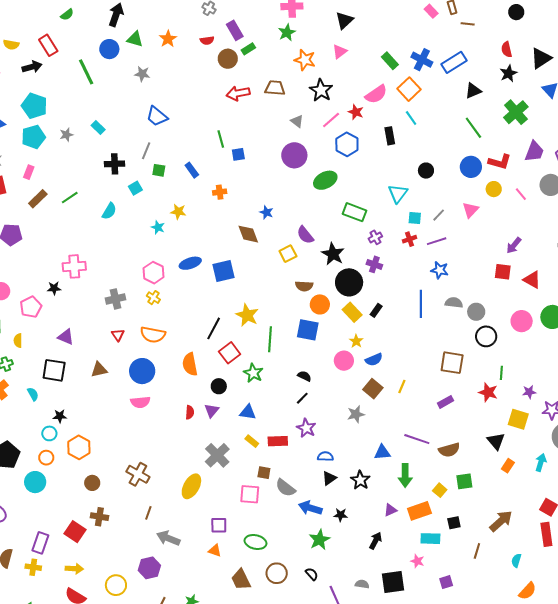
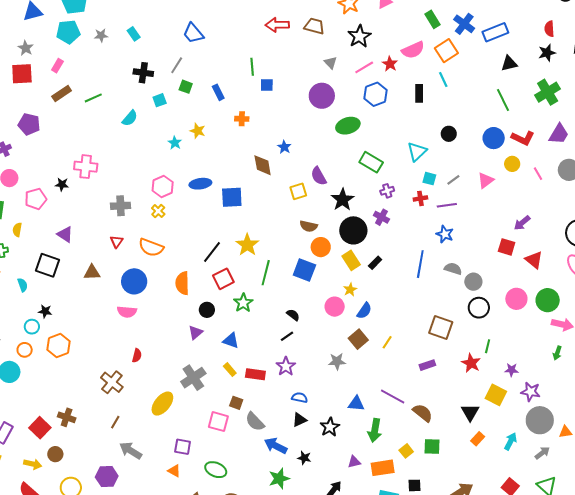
blue semicircle: (374, 360) -> (364, 311), turned -42
red semicircle: (190, 412) -> (137, 356), moved
brown semicircle: (449, 450) -> (423, 413), turned -135
brown circle: (92, 483) -> (55, 454), moved

